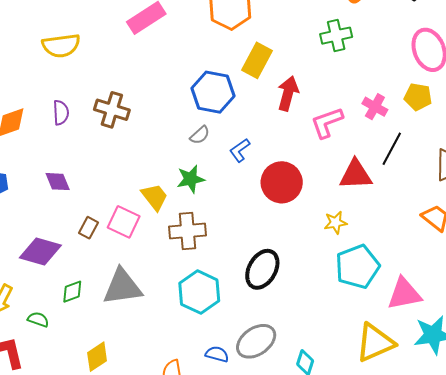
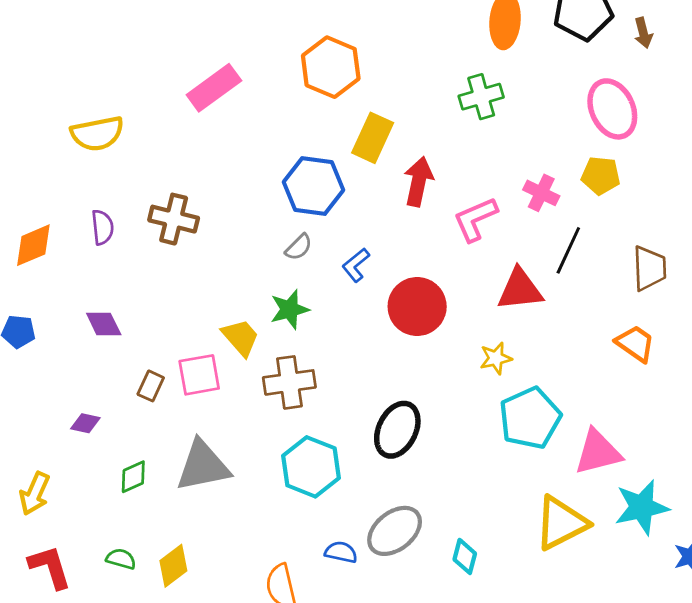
pink square: (124, 222) -> (199, 375), turned -32
purple diamond: (40, 252) -> (85, 423), size x0.5
green semicircle: (38, 320) -> (121, 559), moved

